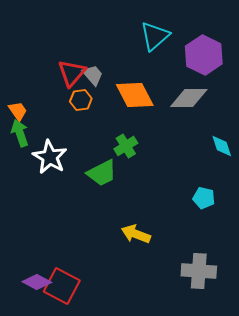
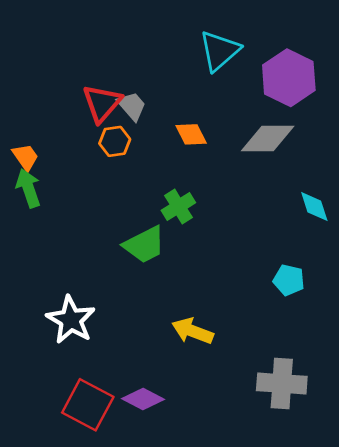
orange diamond: (135, 95) -> (191, 134), size x0.6
white star: (50, 157) -> (71, 320), moved
purple diamond: (37, 282) -> (143, 399), moved

